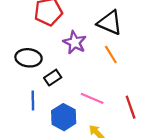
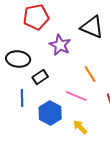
orange line: (111, 55) -> (90, 74), moved

